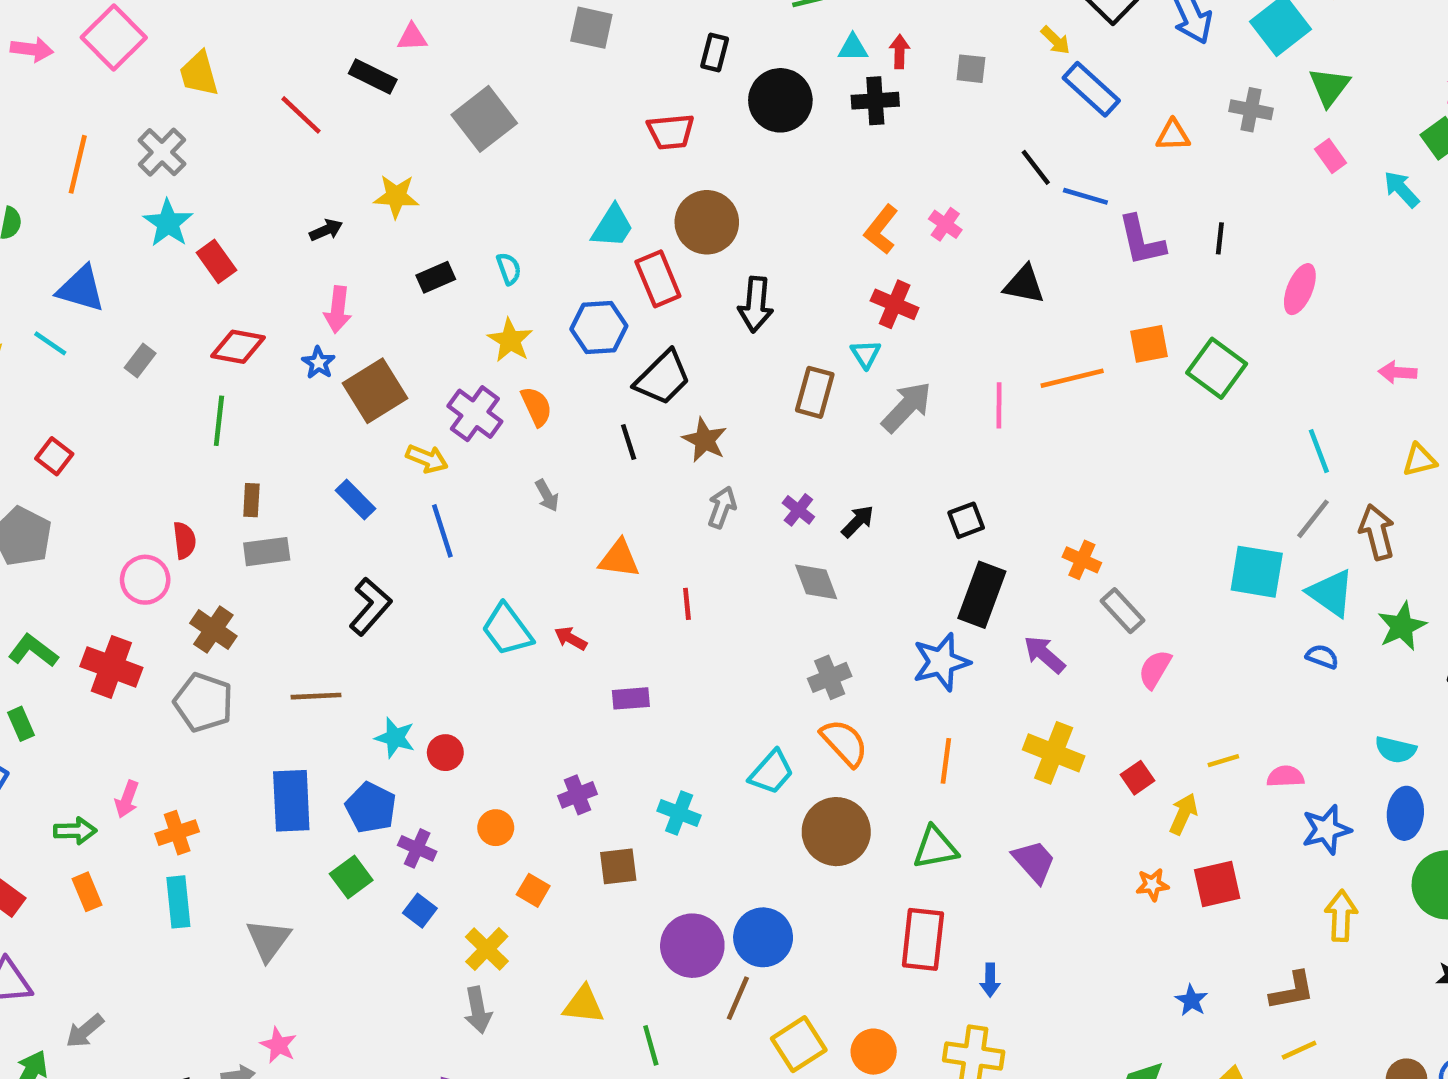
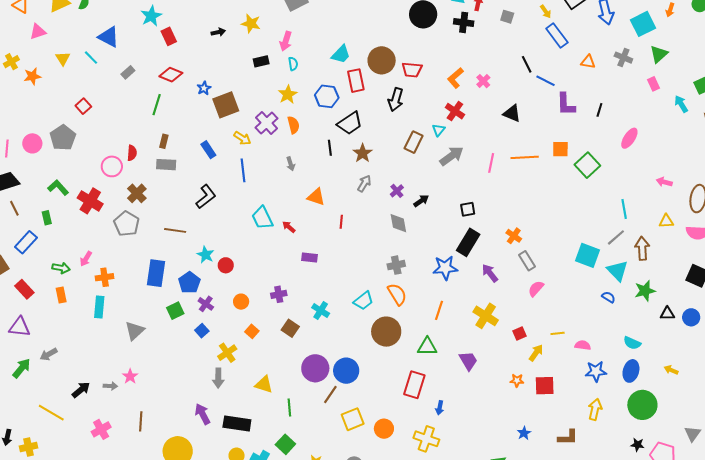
red trapezoid: (671, 132) -> (412, 70), moved
pink arrow: (338, 310) -> (286, 41), moved
brown square: (618, 866) -> (290, 328), turned 30

